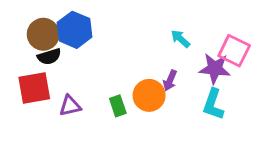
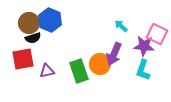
purple arrow: (170, 80) -> (114, 54), size x1.6
green rectangle: (118, 106) -> (79, 71), size x1.6

